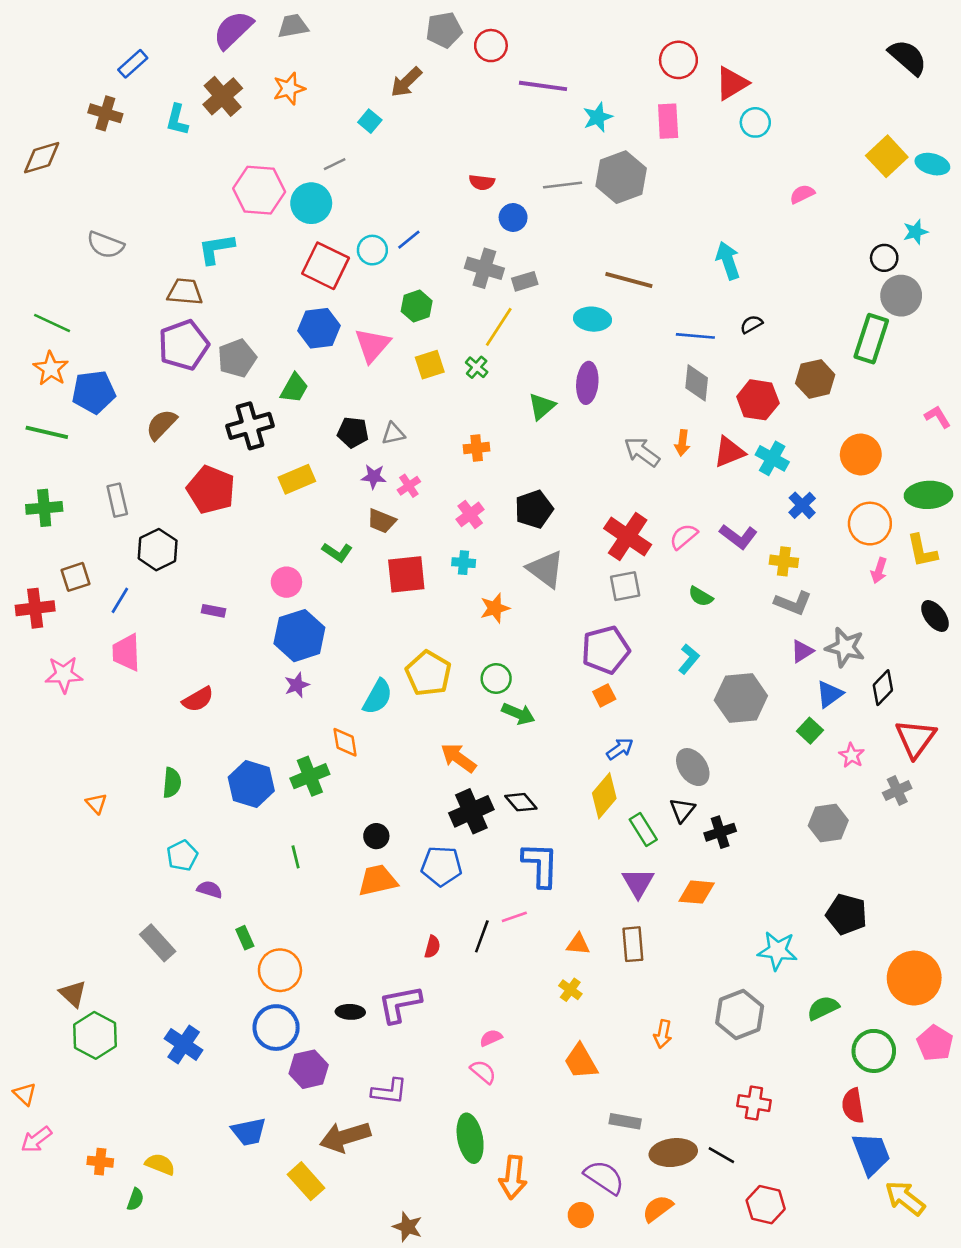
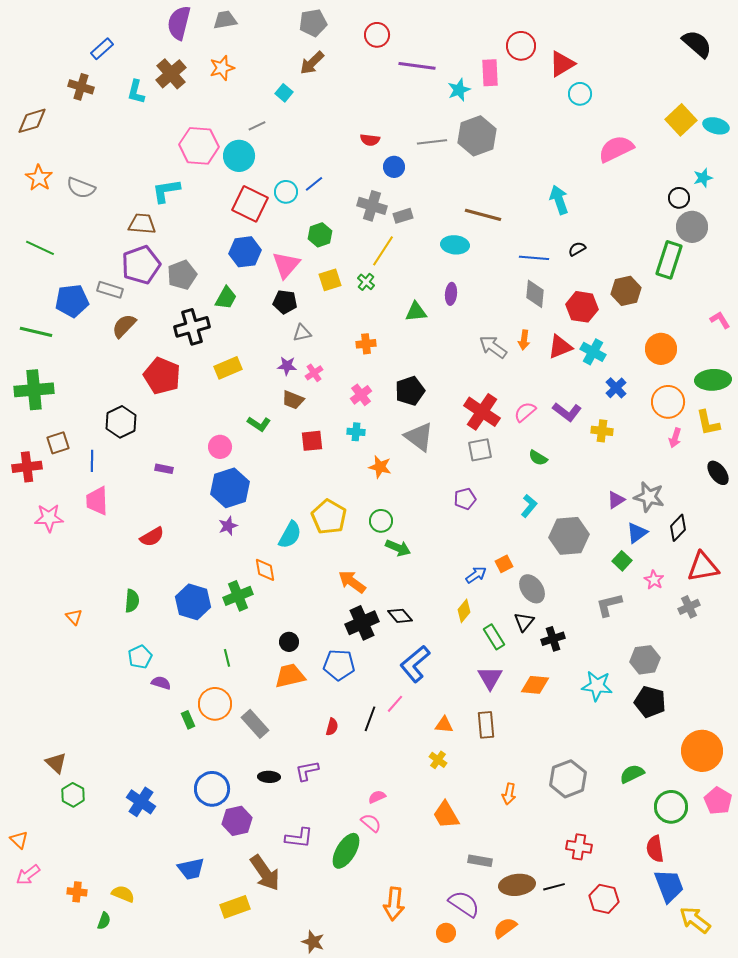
purple semicircle: (233, 30) -> (179, 23), turned -32
gray pentagon: (444, 30) -> (313, 23), moved
pink rectangle: (668, 121) -> (490, 73), moved
pink semicircle: (802, 194) -> (616, 149), size x1.8
orange star: (51, 369) -> (39, 178), moved
purple ellipse: (587, 383) -> (451, 294), size x0.7
green triangle: (542, 406) -> (416, 312), turned 35
black pentagon: (353, 432) -> (285, 302), moved
gray rectangle: (117, 500) -> (110, 290), moved, turned -60
green cross: (44, 508) -> (34, 390), size x1.4
red square: (406, 574) -> (312, 441), size x0.7
blue line: (120, 600) -> (92, 461), turned -30
gray L-shape: (793, 603) -> (609, 605), moved, turned 144
orange star: (495, 608) -> (380, 467), turned 30
purple pentagon: (606, 650) -> (465, 499), size x0.6
orange square: (604, 695) -> (504, 564), moved
red triangle: (915, 738) -> (703, 567), turned 44
yellow diamond: (604, 796) -> (464, 611), size x0.7
gray hexagon: (828, 823) -> (645, 660), moved
blue L-shape: (540, 865) -> (415, 664), turned -132
pink line: (514, 917) -> (395, 704), turned -30
gray rectangle: (158, 943) -> (255, 724), moved
cyan star: (777, 951) -> (597, 686), moved
orange circle: (280, 970) -> (215, 704), moved
purple L-shape: (400, 1004) -> (307, 771), size x0.7
green hexagon: (95, 1035) -> (73, 795), size x0.7
brown arrow: (345, 1137) -> (265, 873), turned -108
green ellipse: (470, 1138) -> (346, 851), moved, turned 42
black line: (721, 1155) -> (554, 887), turned -45
yellow rectangle: (306, 1181) -> (235, 907), turned -68
red hexagon: (766, 1205) -> (604, 899), moved

